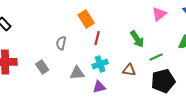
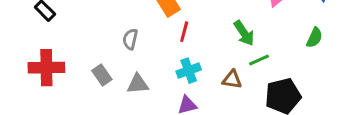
green line: (156, 57) -> (259, 60), moved
gray triangle: (77, 73) -> (138, 84), moved

